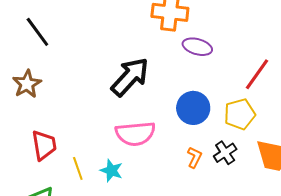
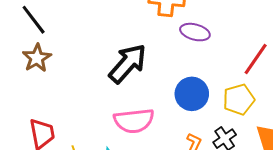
brown star: (27, 84) -> (37, 58), moved

